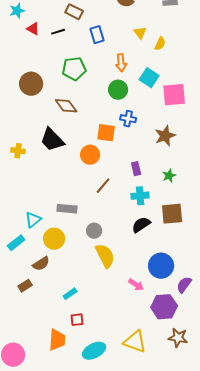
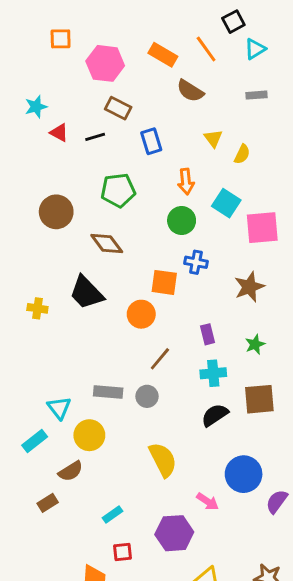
cyan triangle: (33, 220) -> (59, 408), turned -30
gray circle: (94, 231) -> (147, 396), moved
purple hexagon: (164, 307) -> (174, 533), moved

